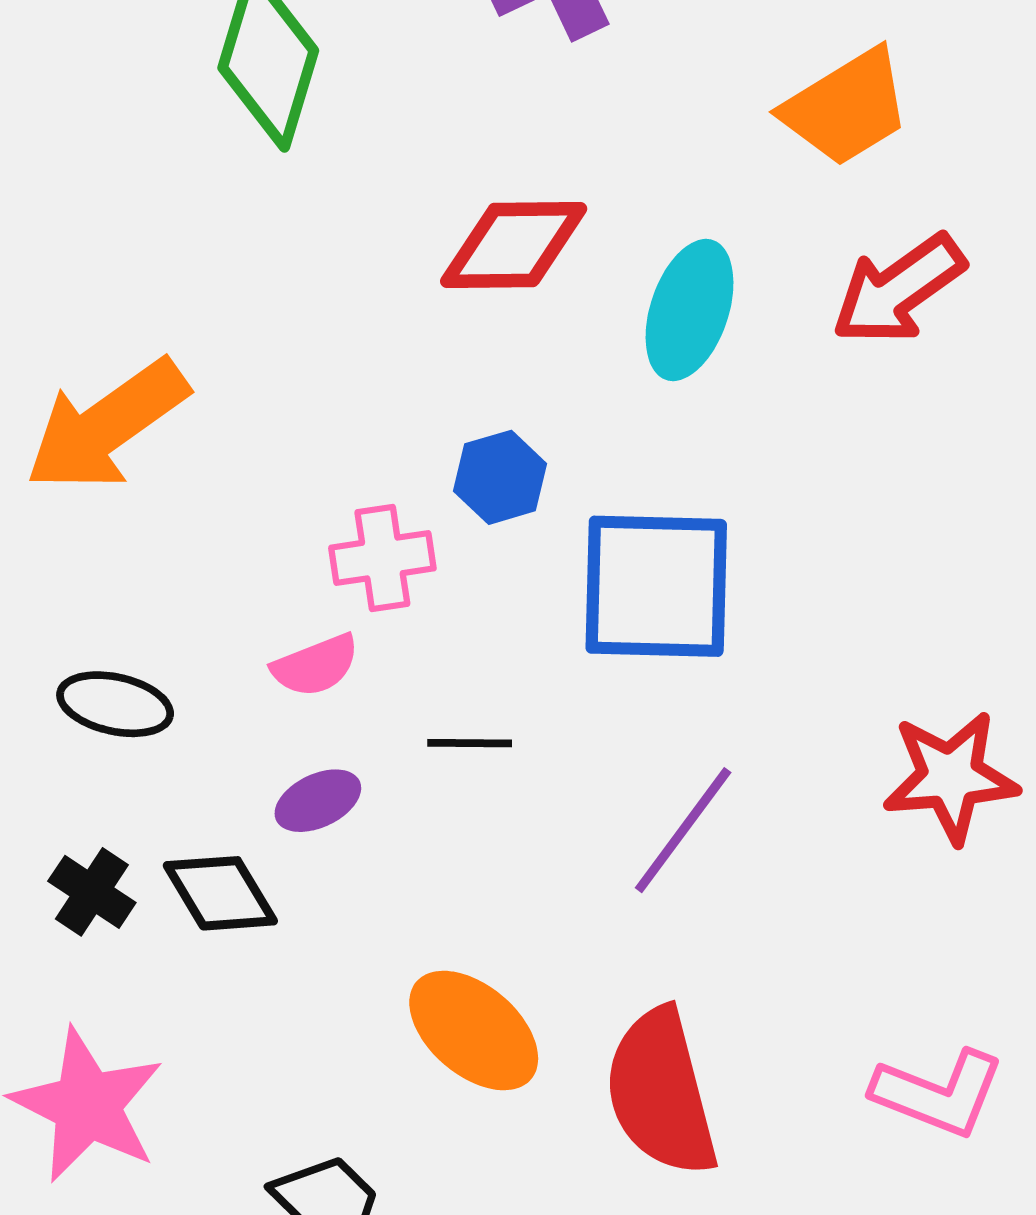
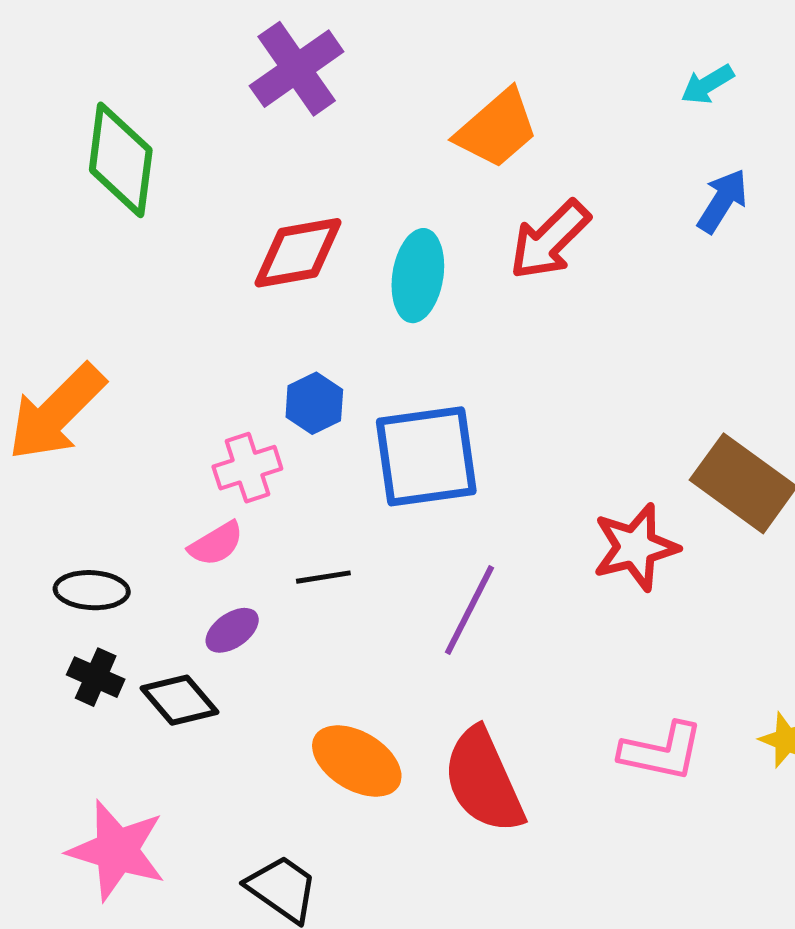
black cross: (92, 892) -> (96, 677), moved

